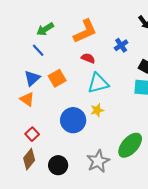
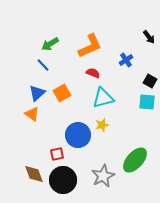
red square: (32, 134) -> (57, 154), moved, turned 32
brown diamond: (29, 159) -> (34, 174), turned -60
black circle: (58, 165) -> (63, 180), size x1.4

